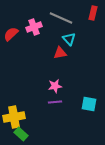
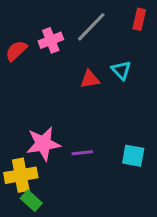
gray line: (61, 18) -> (91, 27), turned -70
cyan triangle: (69, 39) -> (121, 70), moved
pink star: (55, 86) -> (43, 144), moved, size x1.6

